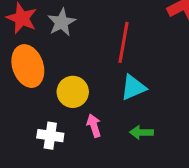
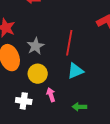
gray star: (62, 22) -> (35, 46), moved
green arrow: (141, 132) -> (79, 107), moved

